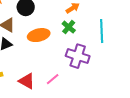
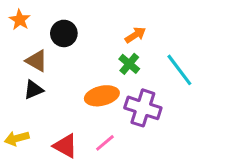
cyan line: (102, 31) -> (179, 70), turned -35
orange ellipse: (39, 35) -> (102, 96), moved

